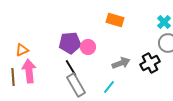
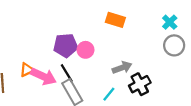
orange triangle: (22, 50) -> (27, 70), moved
black cross: (150, 63) -> (140, 84), moved
pink arrow: (29, 71) -> (43, 76), moved, turned 120

